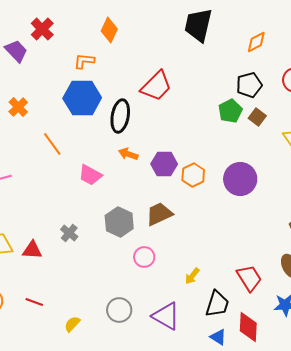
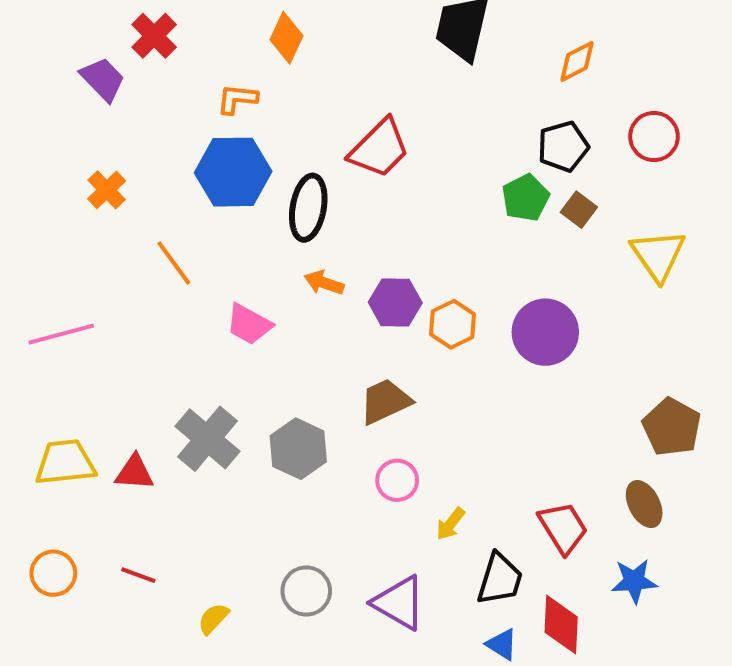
gray hexagon: (119, 222) -> (298, 449), moved
gray cross: (69, 233) -> (207, 439), size x1.8
pink circle: (144, 257) -> (397, 480), moved

